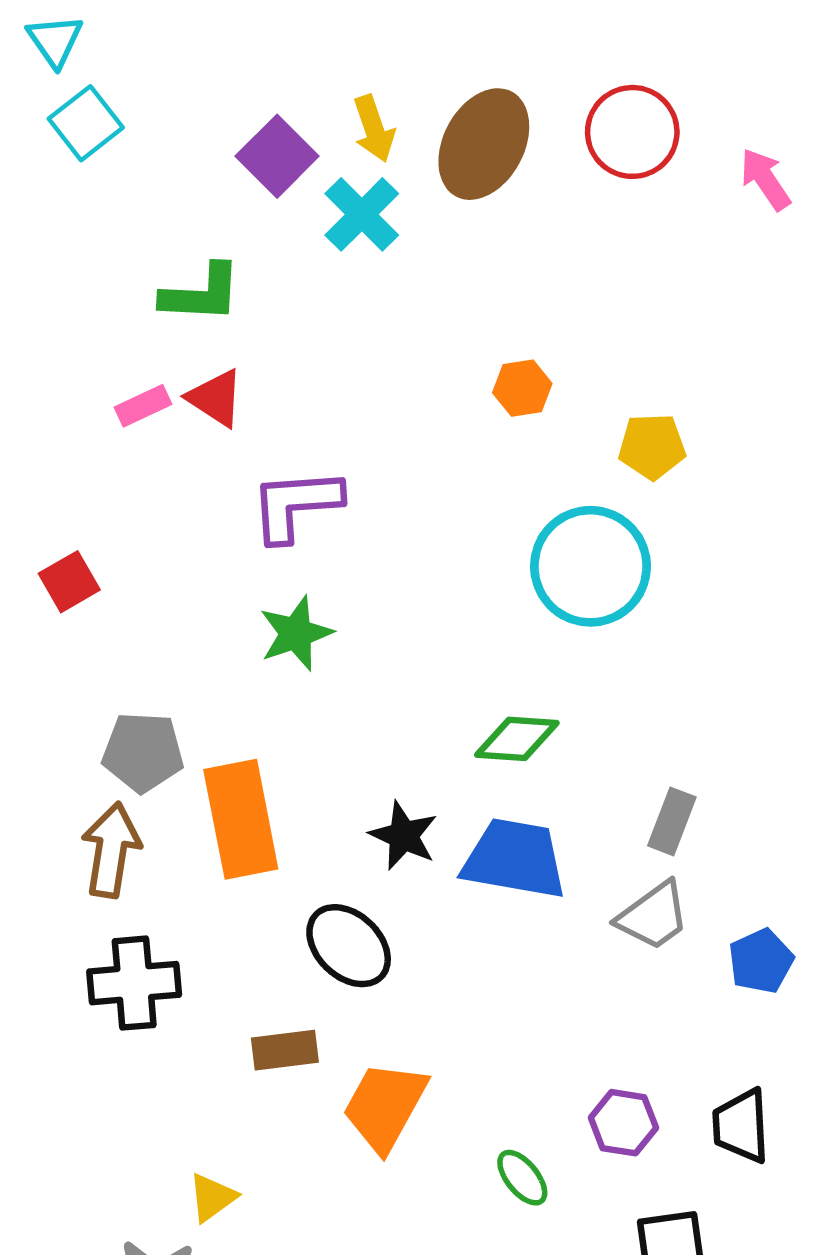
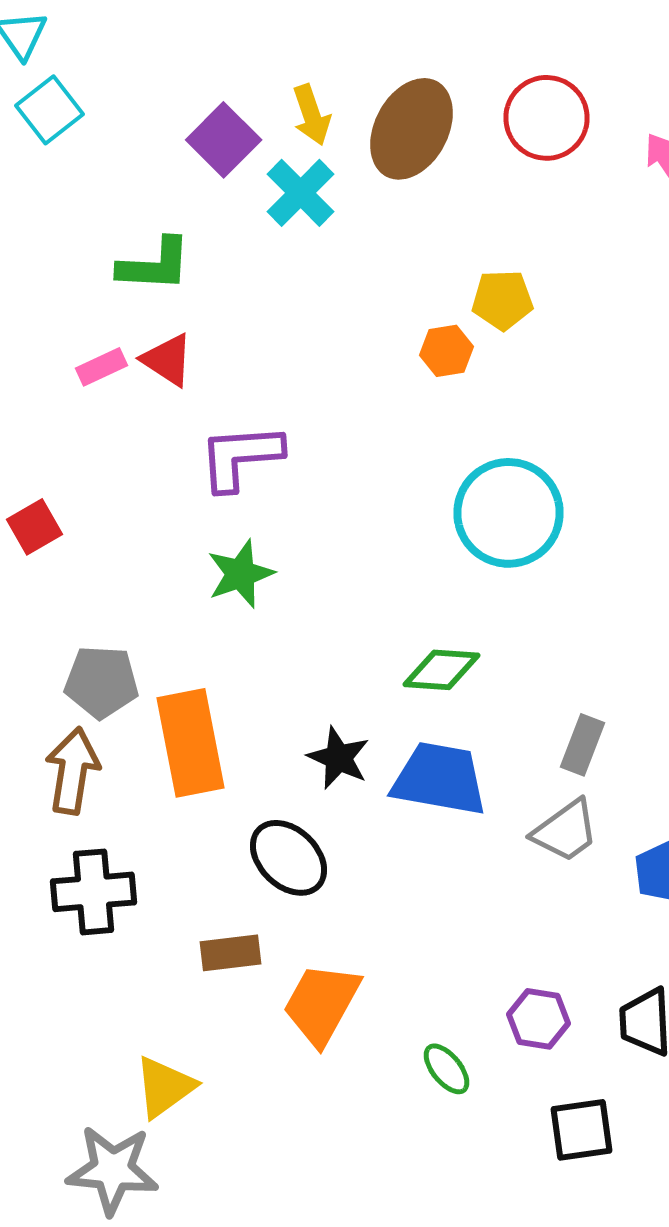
yellow pentagon: (652, 446) -> (502, 300), moved
yellow triangle: (212, 1197) -> (164, 1087), size x1.4

